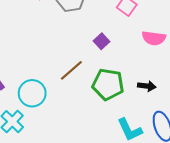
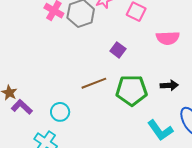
brown line: (71, 70) -> (94, 83), turned 30
cyan circle: (32, 93) -> (60, 112), size x0.7

